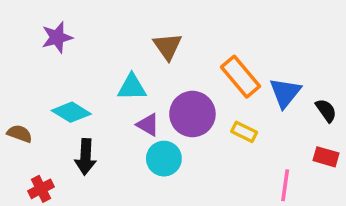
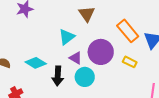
cyan triangle: (132, 87) -> (67, 37), turned -36
cyan diamond: (71, 112) -> (36, 63), moved
black arrow: (86, 157) -> (58, 76), moved

